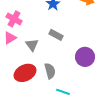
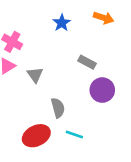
gray rectangle: (56, 35) -> (87, 62), moved
red ellipse: (25, 73) -> (36, 136), moved

